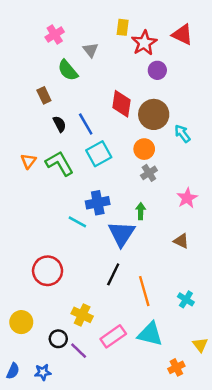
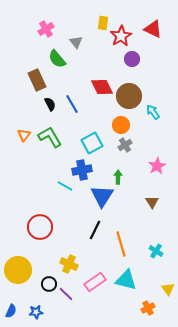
brown rectangle: (44, 95) -> (37, 80), size x1.5
red diamond: (122, 104) -> (102, 87), turned -35
cyan square: (99, 154) -> (92, 143), moved
brown triangle: (181, 241) -> (152, 202), turned 32
yellow circle: (21, 322) -> (18, 270), size x1.4

